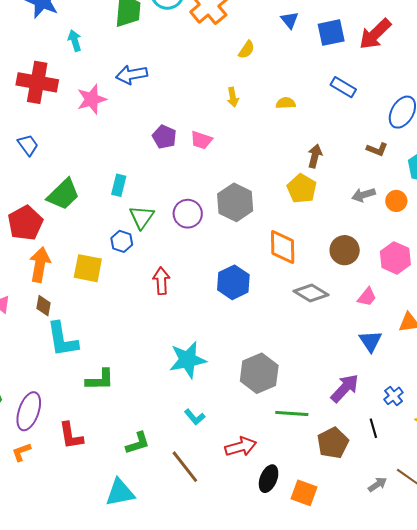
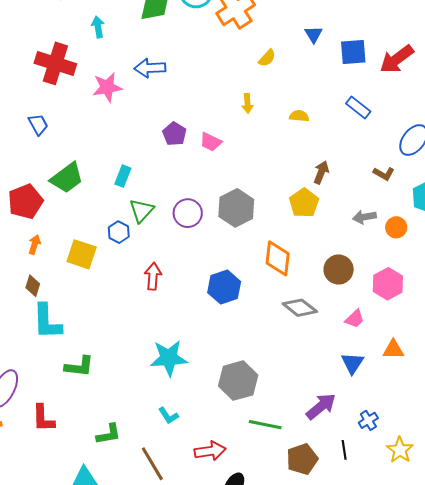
orange arrow: (40, 265) -> (35, 245), size x0.6

